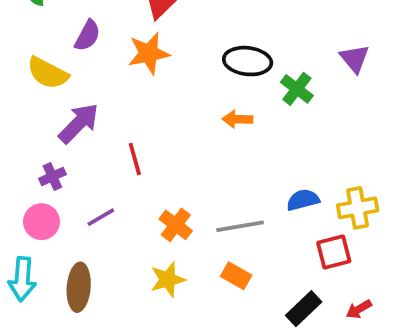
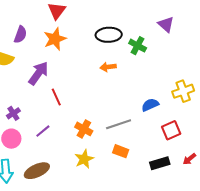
purple arrow: (79, 123) -> (38, 73), moved
yellow cross: (358, 208) -> (183, 91), moved
brown ellipse: (79, 287) -> (37, 171), turned 70
black rectangle: (304, 309) -> (160, 163), turned 36

